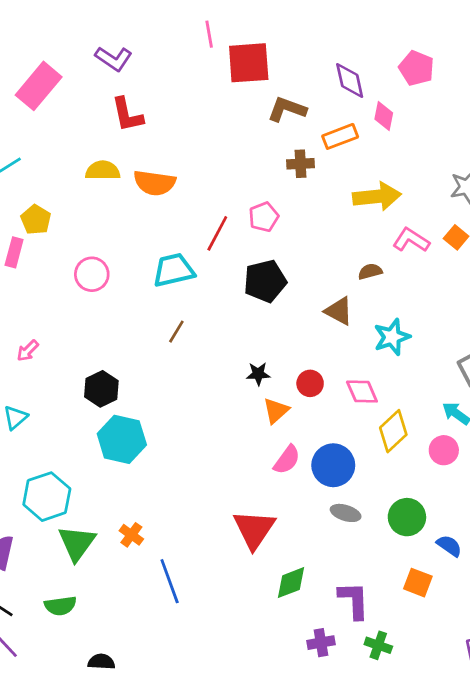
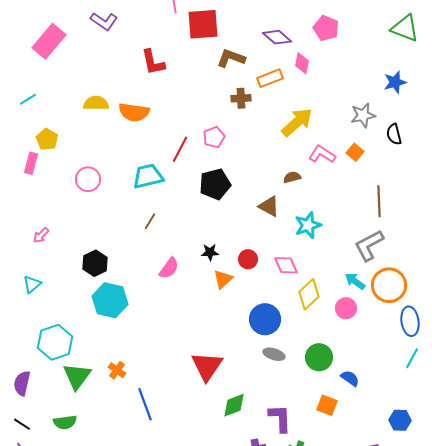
purple diamond: (350, 80) -> (277, 37), turned -36
red L-shape: (127, 115) -> (153, 62), moved
yellow arrow: (377, 196) -> (297, 122), turned -36
pink semicircle: (287, 460) -> (169, 268), moved

